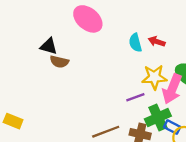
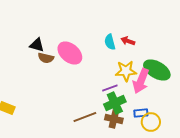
pink ellipse: (88, 19) -> (70, 53), moved
green cross: (158, 117) -> (115, 103), moved
blue rectangle: (172, 127) -> (141, 113), turned -32

